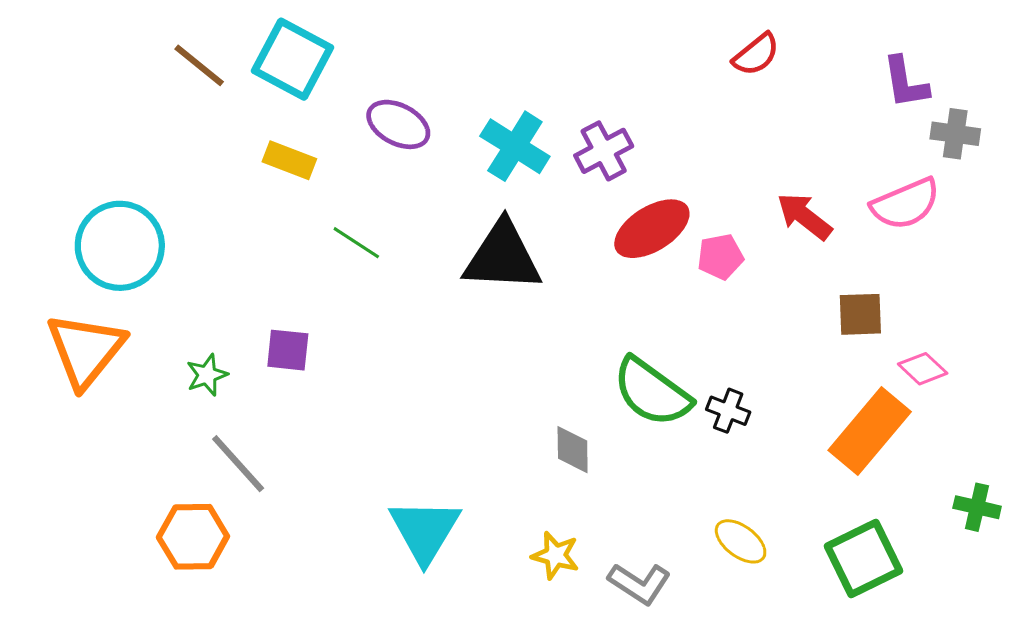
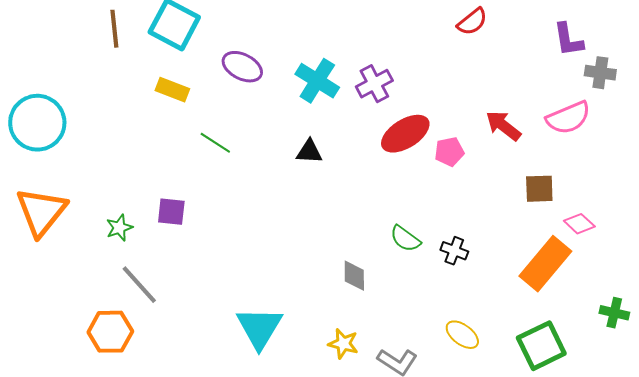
brown line: (199, 65) -> (114, 29), turned 45
cyan circle: (120, 246) -> (37, 123), moved
black triangle: (503, 257) -> (309, 152), size x0.5
green semicircle: (652, 392) -> (405, 239), size x0.6

